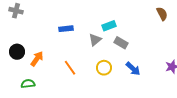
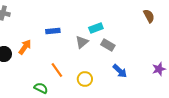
orange arrow: (37, 59) -> (25, 47), moved
yellow circle: (104, 68) -> (85, 79), moved
green semicircle: (28, 84) -> (41, 88), moved, turned 32

